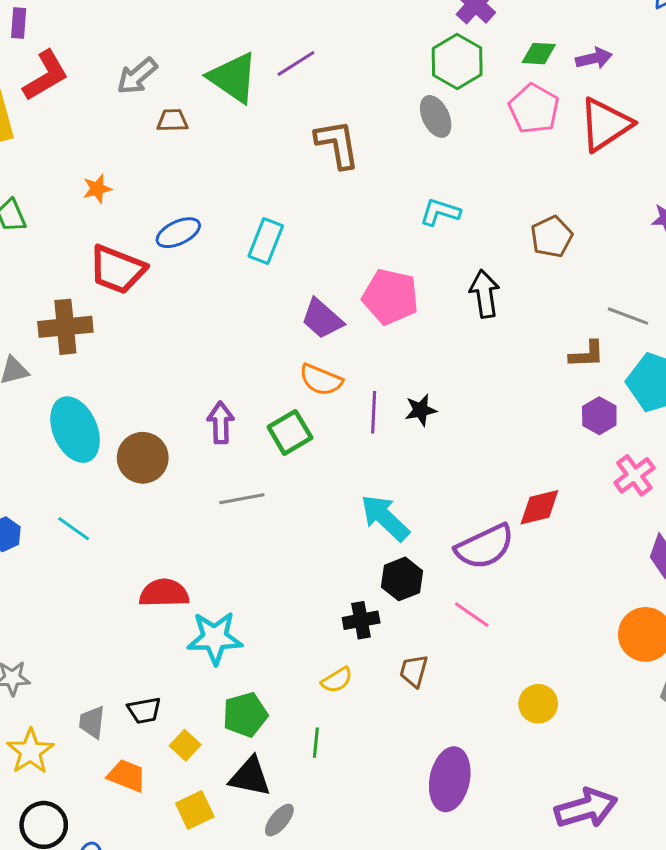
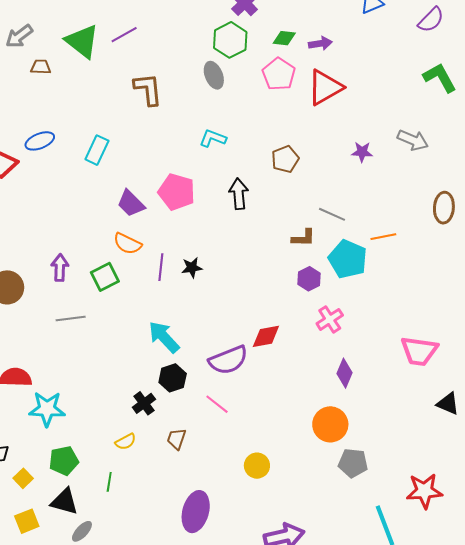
black cross: (361, 620) -> (144, 403), turned -30

